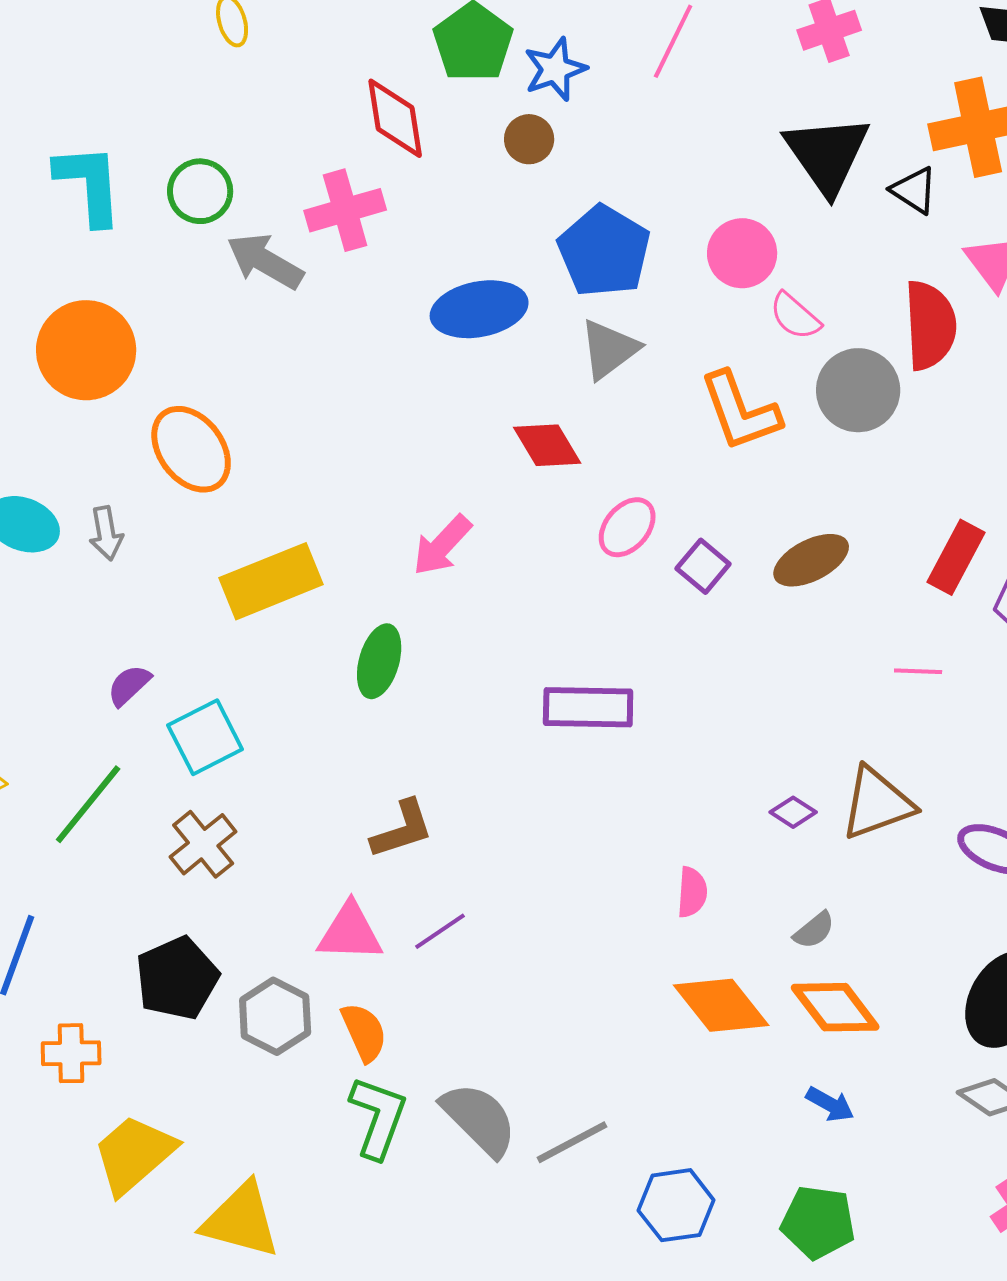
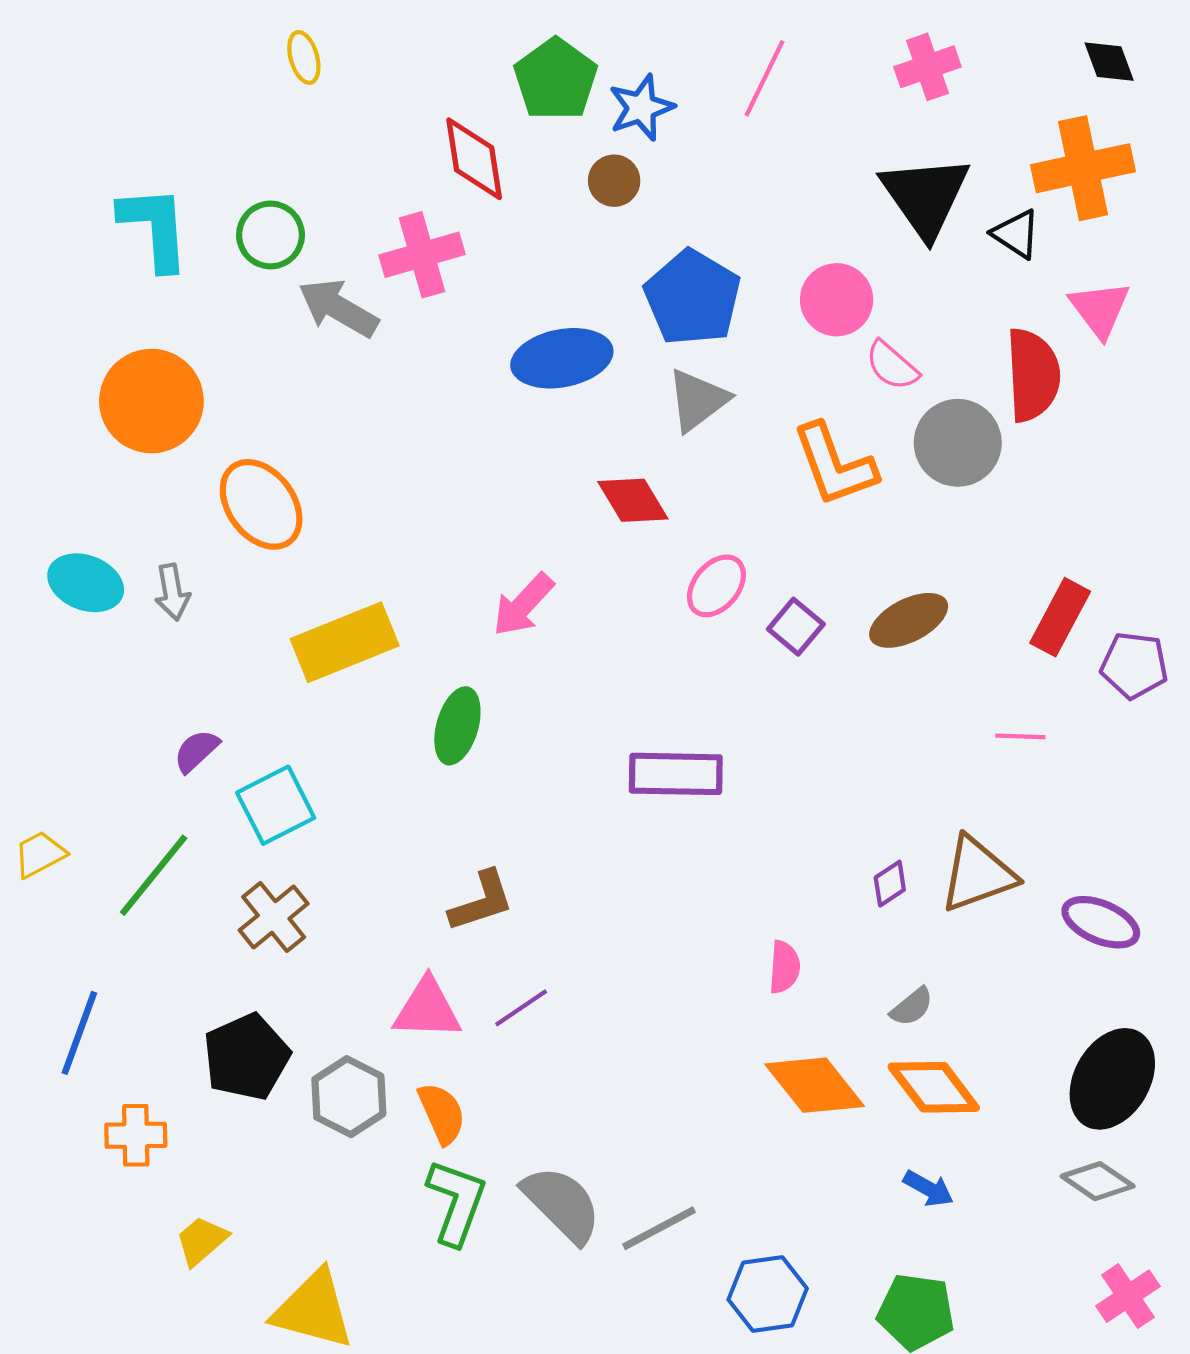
purple diamond: (793, 812) -> (890, 884), turned -66
yellow trapezoid: (134, 1154) -> (202, 1241), size x0.6

